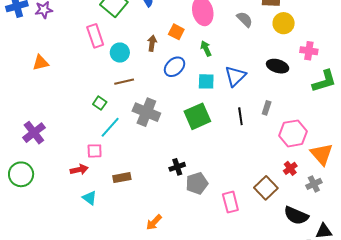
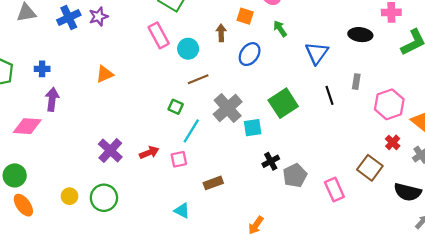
cyan square: (206, 81) -> (253, 128), moved
gray cross: (146, 112) -> (228, 108), turned 36
red arrow: (79, 170) -> (149, 153), moved

